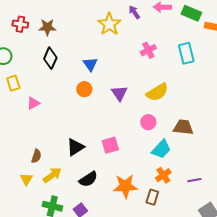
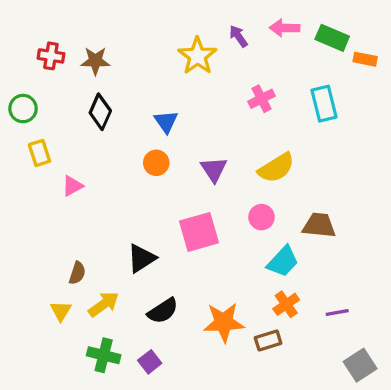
pink square: (110, 145) -> (199, 232), moved, size x1.4
brown rectangle: (152, 197) -> (268, 340), turned 56

